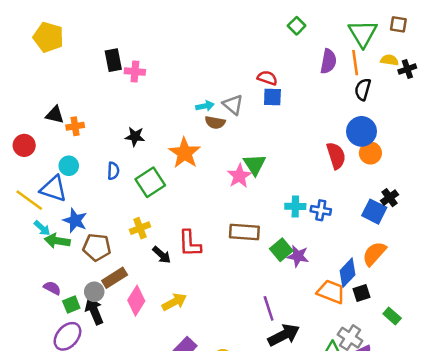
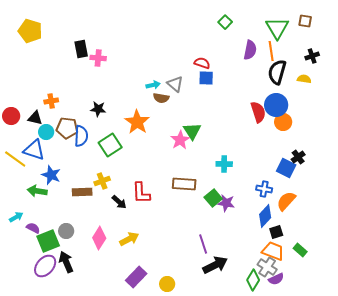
yellow semicircle: (390, 60) -> (304, 79), moved
black semicircle: (363, 89) -> (277, 72), size x1.4
black triangle: (55, 115) -> (35, 118), moved
red semicircle: (336, 156) -> (258, 112), moved
blue semicircle: (113, 171) -> (81, 136), size x1.5
blue cross: (321, 210) -> (264, 189), moved
cyan arrow: (42, 228) -> (16, 217), moved, turned -72
brown pentagon: (97, 247) -> (67, 128), moved
brown rectangle: (115, 278) -> (82, 192), moved, turned 30
orange trapezoid: (331, 292) -> (273, 251), moved
green square: (71, 304) -> (48, 241), size x1.6
black arrow: (94, 311) -> (66, 262), moved

